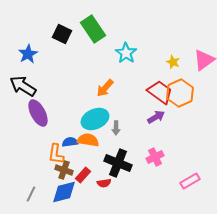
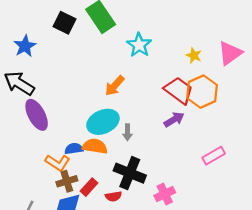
orange L-shape: (56, 154) -> (58, 163), turned -65
pink cross: (155, 157) -> (165, 194), moved
brown cross: (64, 170) -> (67, 181), turned -36
pink rectangle: (190, 181) -> (214, 156), moved

